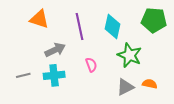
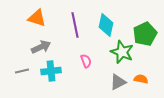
green pentagon: (154, 20) -> (145, 34), moved, turned -30
gray arrow: (55, 50) -> (41, 47), moved

